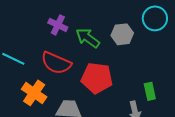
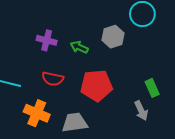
green arrow: (88, 38) -> (79, 47), size x0.7
red semicircle: (56, 63) -> (53, 79), size x0.7

